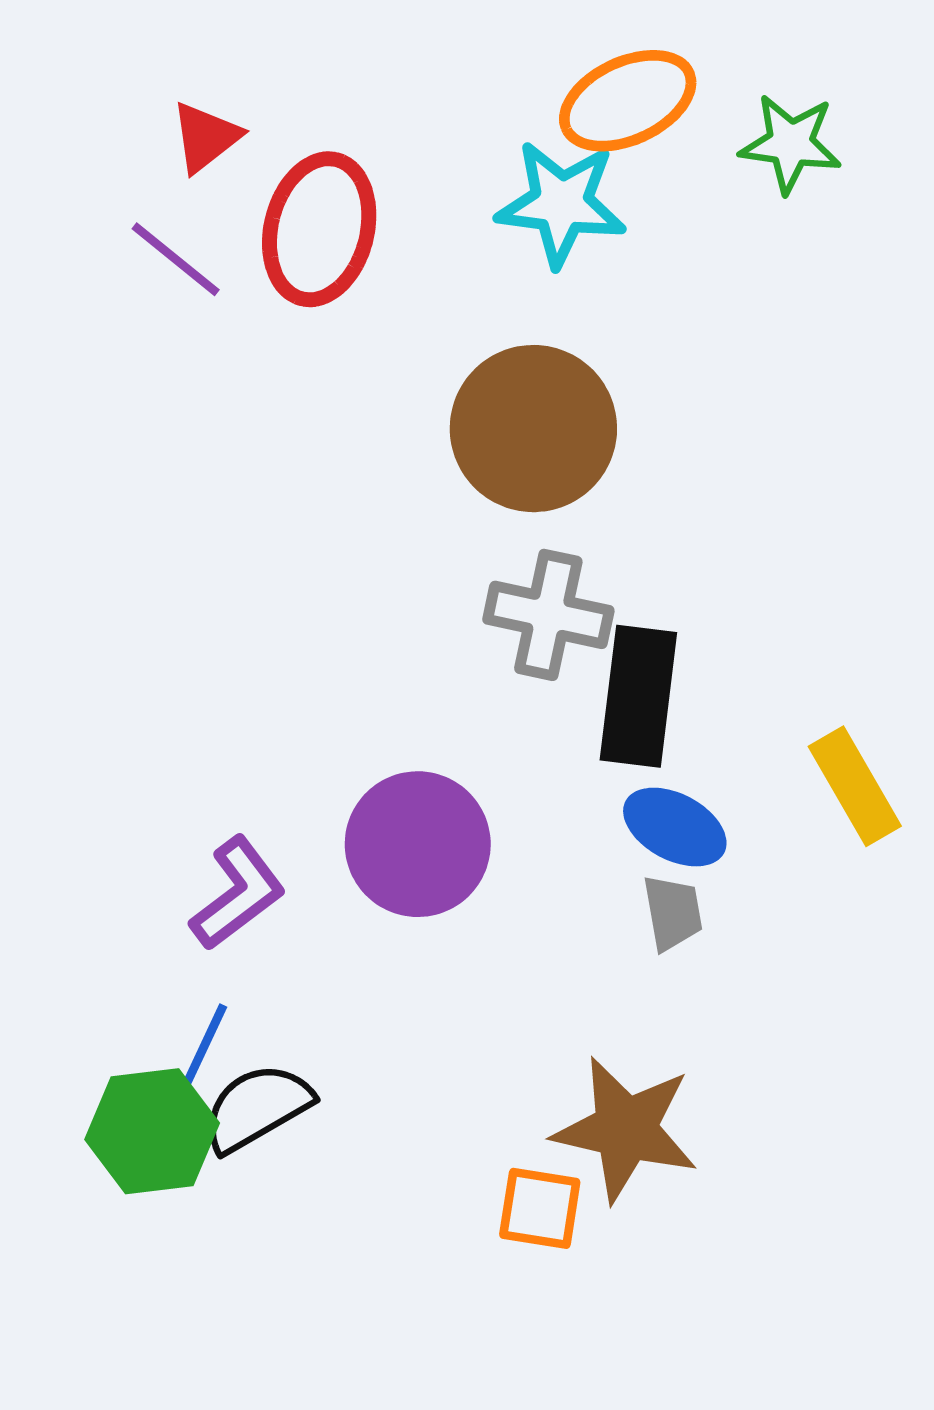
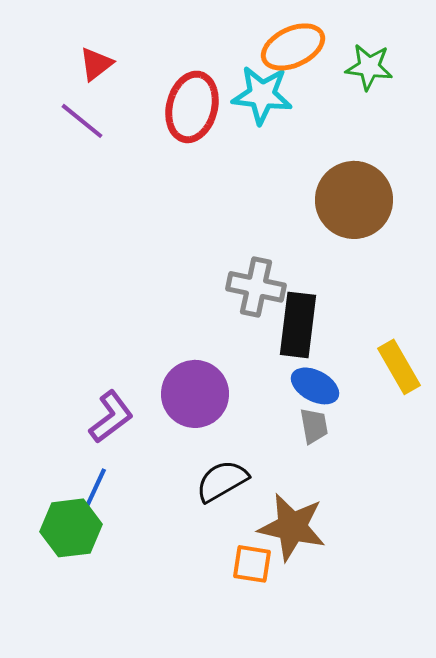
red ellipse: (319, 229) -> (192, 107), moved
brown circle: (533, 429) -> (354, 200), moved
black semicircle: (257, 1108) -> (222, 481), moved

